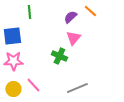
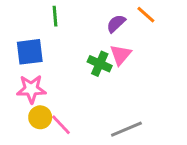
green cross: (59, 56) -> (100, 64), moved
yellow circle: (13, 89) -> (40, 117), moved

